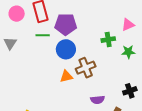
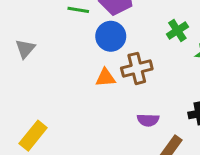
green cross: (108, 40) -> (177, 30), turned -32
gray triangle: (10, 43) -> (25, 49), moved

